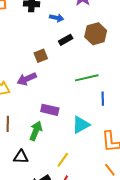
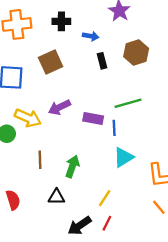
black rectangle: (66, 40) -> (102, 61), turned -72
brown square: (41, 56) -> (51, 62), moved, size x1.5
blue line: (103, 99) -> (114, 128), moved
purple rectangle: (50, 110) -> (93, 119), moved

